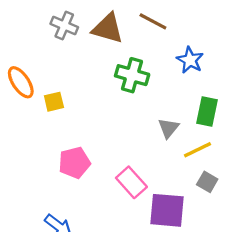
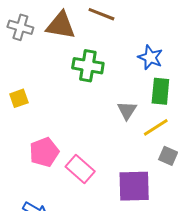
blue star: (190, 60) -> (150, 57), moved
pink rectangle: (131, 182) -> (80, 169), moved

